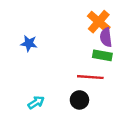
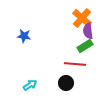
green rectangle: (102, 55) -> (85, 46), turned -42

